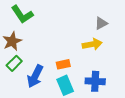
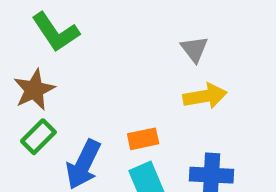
gray triangle: (101, 23) -> (194, 49), moved, turned -40

